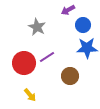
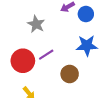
blue circle: (83, 25) -> (86, 14), moved

